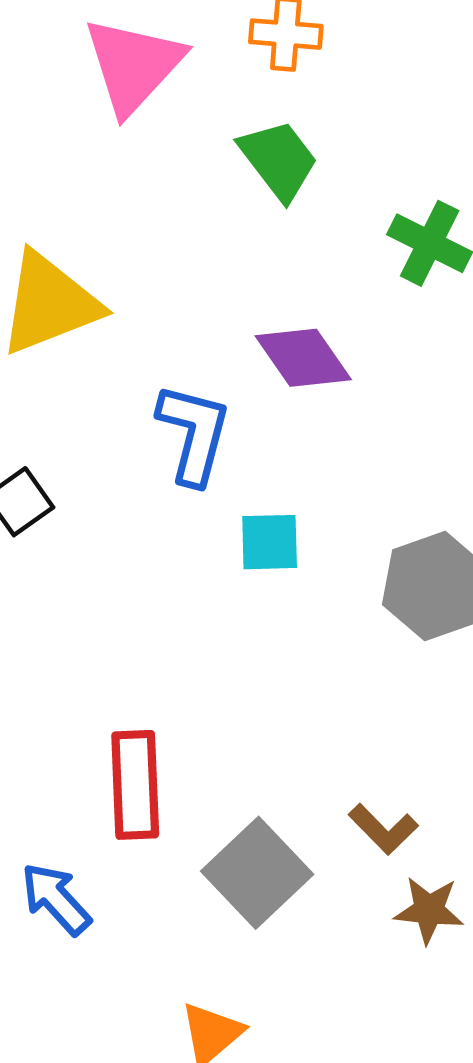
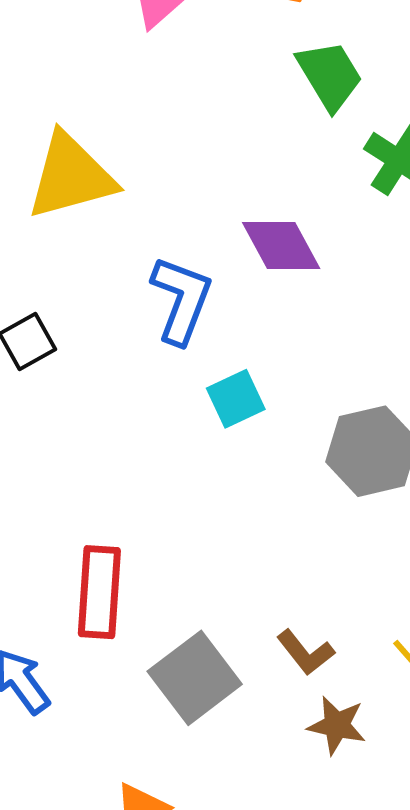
green trapezoid: (279, 160) -> (330, 75), moved
cyan square: (270, 542) -> (236, 399), turned -30

